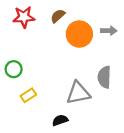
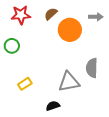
gray arrow: (109, 31) -> (96, 17), moved
green circle: (14, 69) -> (12, 46), moved

